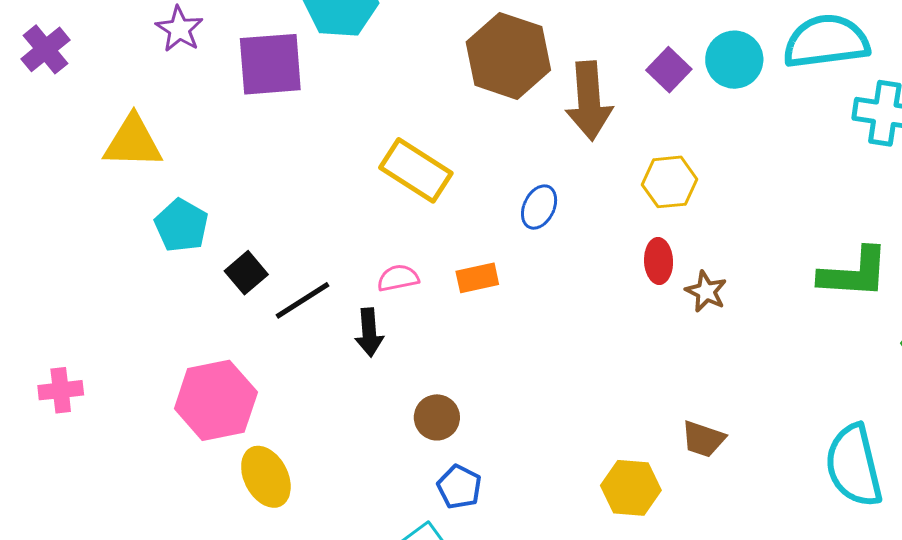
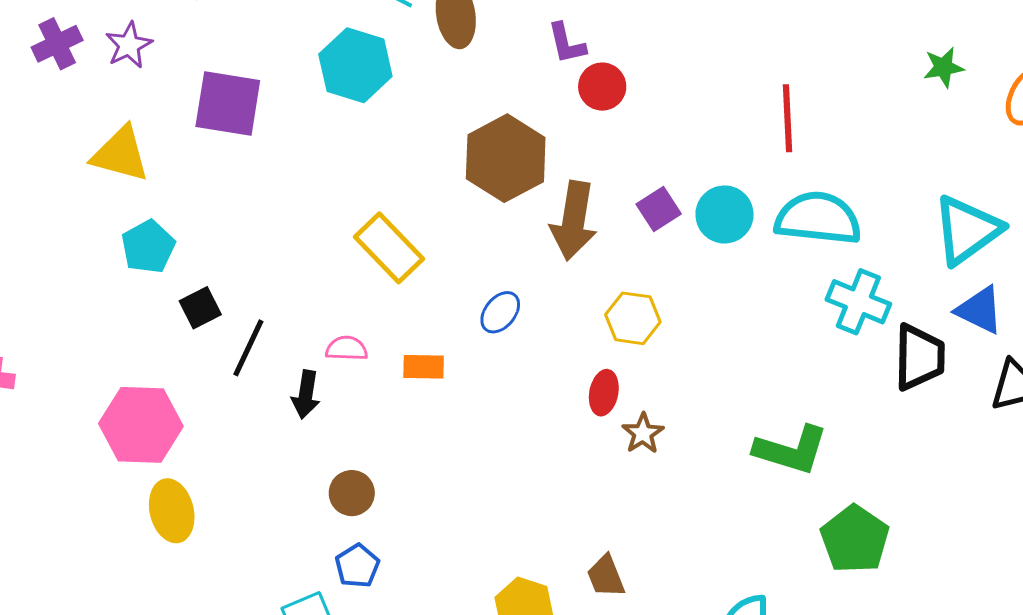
purple star: (179, 29) -> (129, 45), moved
purple square: (270, 64) -> (228, 104), moved
black line: (303, 300) -> (248, 348), turned -46
brown trapezoid: (703, 439) -> (606, 576), turned 36

